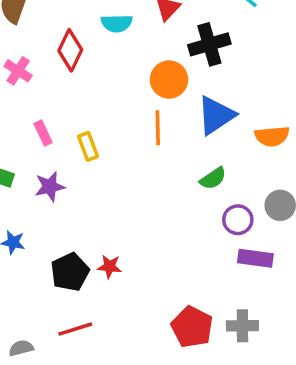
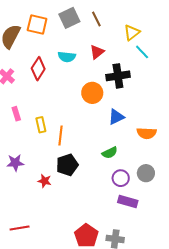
blue triangle: (216, 115) -> (116, 117), size x0.7
orange line: (158, 128) -> (60, 136), moved
purple star: (50, 187) -> (15, 163), moved
red star: (110, 267) -> (45, 181), moved
black pentagon: (70, 272) -> (67, 165), moved

